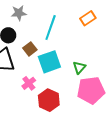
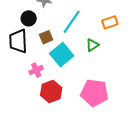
cyan square: (49, 62) -> (62, 55), turned -35
green triangle: (79, 67) -> (92, 45), moved

